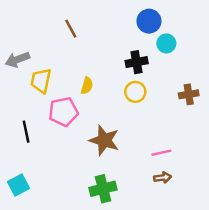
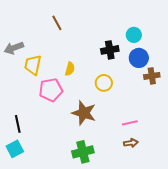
blue circle: (149, 21) -> (139, 58), moved
yellow circle: (135, 92) -> (104, 83), moved
black line: (26, 132) -> (18, 124), moved

